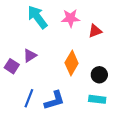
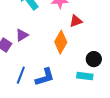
red triangle: (95, 31) -> (76, 21), moved
black circle: (99, 75) -> (94, 59), moved

